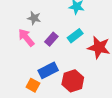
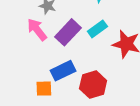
purple rectangle: (51, 39) -> (68, 32), size x1.5
orange square: (33, 85) -> (44, 89), turned -32

